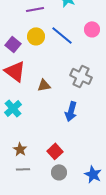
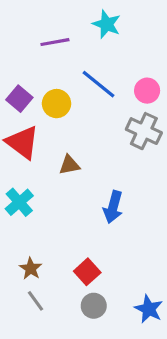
pink circle: (92, 29) -> (147, 91), moved
yellow circle: (36, 36) -> (57, 104), moved
gray cross: (81, 76) -> (144, 131), moved
gray line: (23, 169) -> (35, 301), turned 56

